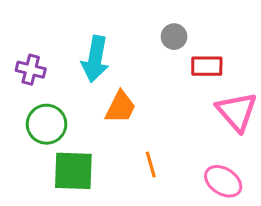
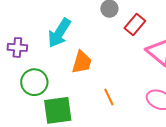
cyan arrow: (95, 59) -> (59, 33), turned 32
red rectangle: (207, 66) -> (135, 25), turned -40

